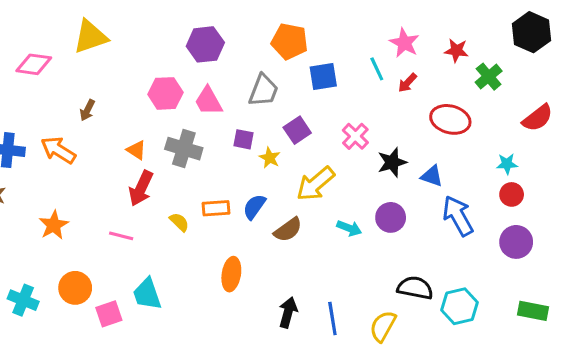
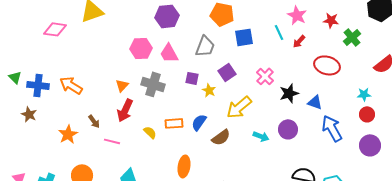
brown arrow: (87, 110) -> (94, 121), moved, turned -64
orange triangle: (136, 150) -> (122, 85), turned 40

